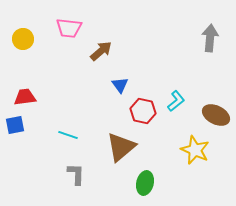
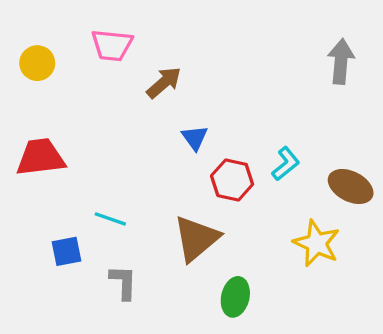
red trapezoid: (25, 97) -> (41, 157), size x1.4
blue square: (15, 125) -> (66, 251), moved

